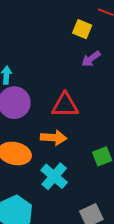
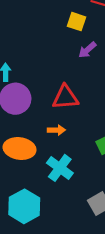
orange arrow: (54, 138) -> (56, 130), size x0.7

